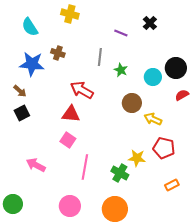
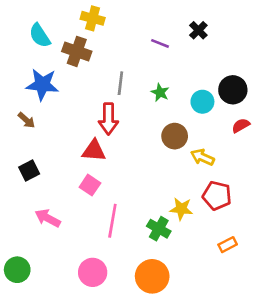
brown cross: (58, 53) -> (77, 51), moved, size x1.5
gray line: (100, 57) -> (120, 83), moved
red arrow: (82, 90) -> (108, 119), turned -120
black square: (22, 113) -> (29, 170), moved

